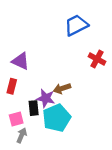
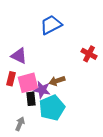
blue trapezoid: (76, 25) -> (51, 25), moved
pink square: (16, 119) -> (28, 83), moved, size x1.5

